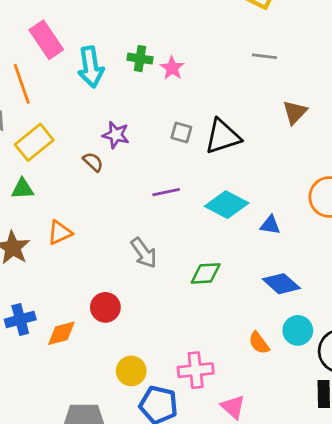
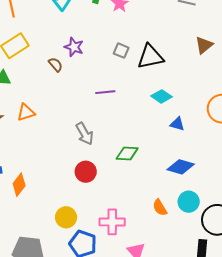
cyan diamond: (227, 205) -> (162, 96), moved, size x0.7
blue diamond: (281, 284) -> (181, 167), turned -32
red circle: (105, 307) -> (86, 172), moved
orange diamond: (61, 333) -> (19, 185), turned -45

